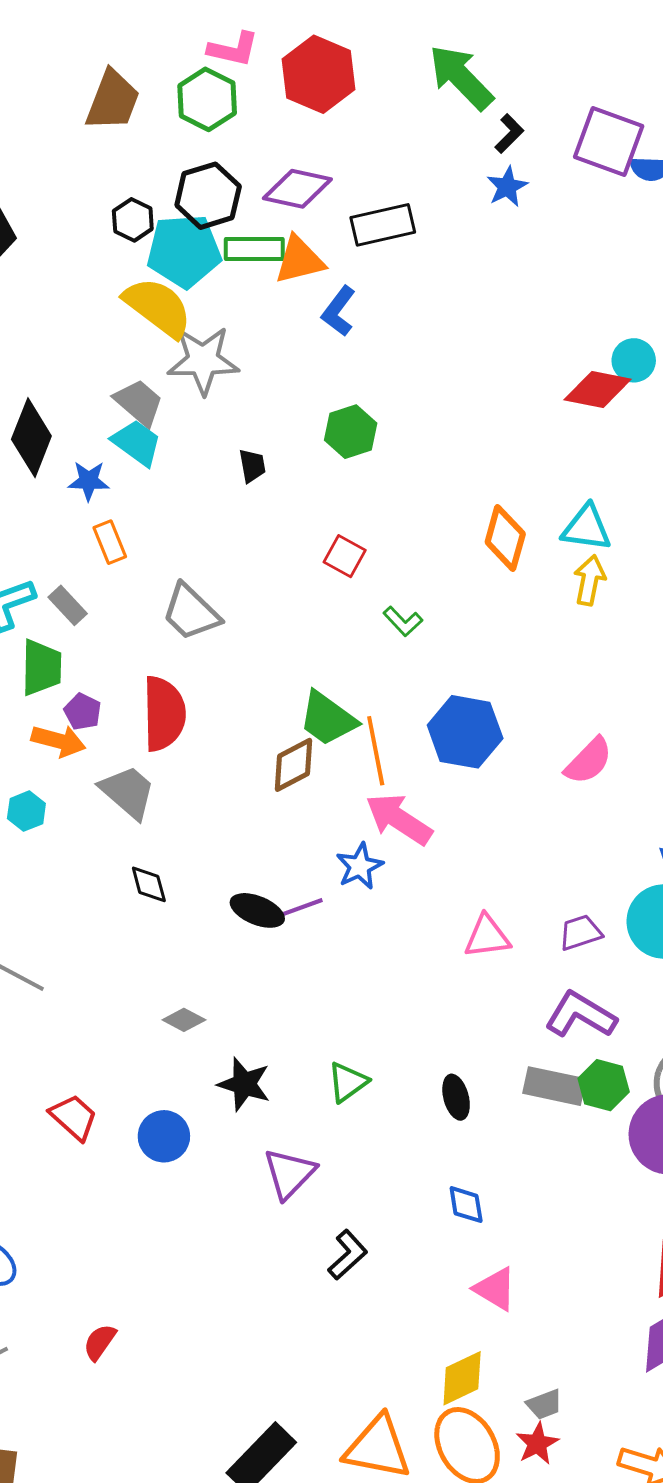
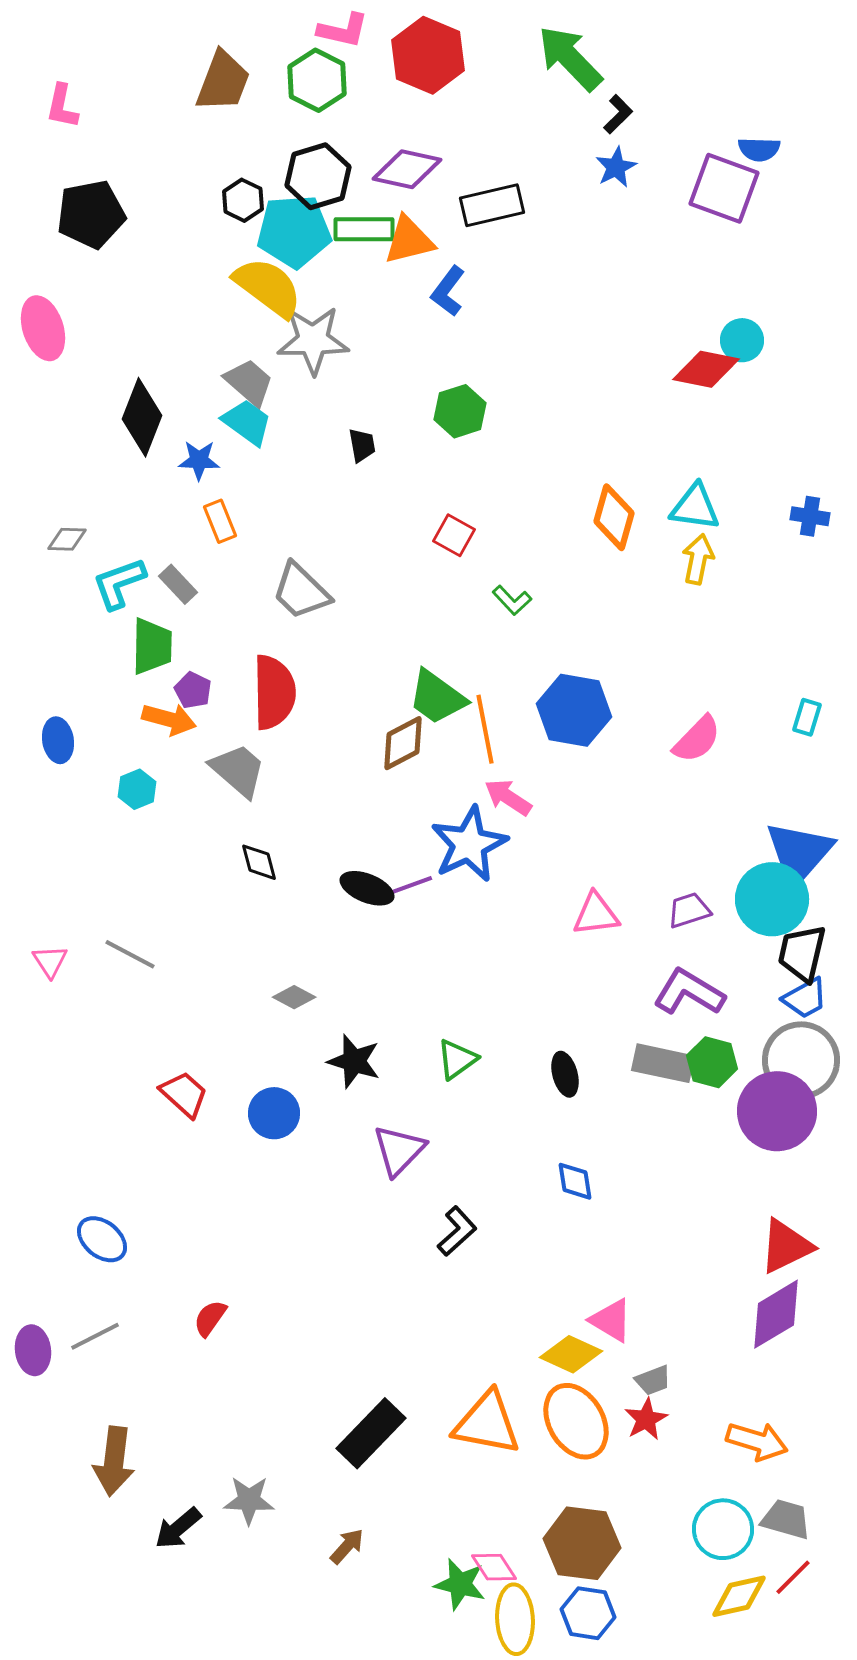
purple square: (609, 142) -> (724, 188), moved
pink arrow: (399, 819) -> (508, 797), size x0.7
blue star: (360, 866) -> (469, 844), size x1.6
pink triangle: (495, 1289) -> (611, 1320), moved
yellow diamond: (462, 1378) -> (571, 1354), turned 50

